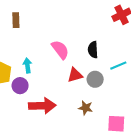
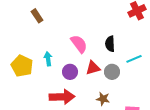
brown rectangle: (16, 20) -> (37, 16), turned -32
purple circle: (20, 86) -> (70, 72), moved

